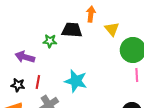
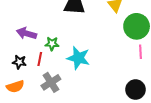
green star: (50, 41) -> (52, 44), moved

